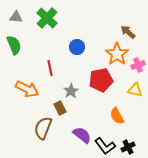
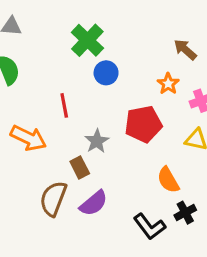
green cross: (47, 18) -> (87, 40), moved
orange star: (117, 54) -> (168, 84), size x0.6
purple semicircle: (82, 135) -> (94, 203), moved, turned 102
black cross: (128, 147) -> (185, 213), moved

